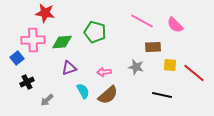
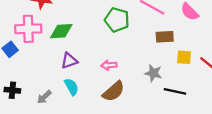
green pentagon: (95, 32) -> (117, 20), moved
gray star: (136, 67) -> (153, 73), moved
black cross: (27, 82) -> (12, 90), moved, turned 32
cyan semicircle: (83, 91) -> (71, 87), moved

